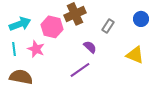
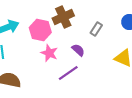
pink star: (36, 49) -> (49, 53), moved

